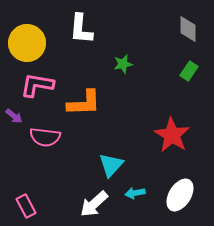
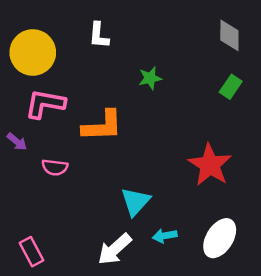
white L-shape: (81, 29) -> (99, 35), size x0.7
pink semicircle: (45, 137) -> (55, 167), size x0.7

